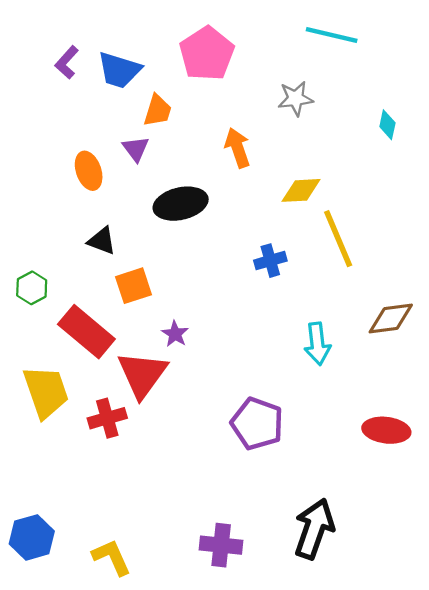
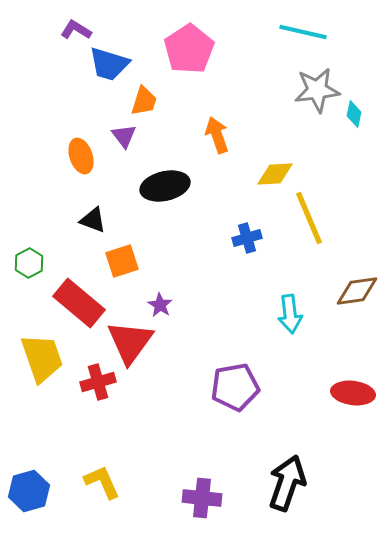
purple L-shape: (67, 62) -> (76, 30), moved, turned 80
gray star: (296, 99) -> (317, 90), moved, size x1.4
purple pentagon: (257, 424) -> (235, 387), turned -30
yellow L-shape: (112, 557) -> (102, 482), moved

